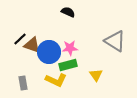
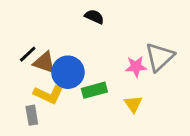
gray triangle: (115, 41) -> (160, 57), turned 45
pink star: (70, 48) -> (136, 67), moved
yellow L-shape: (56, 80) -> (49, 94), moved

